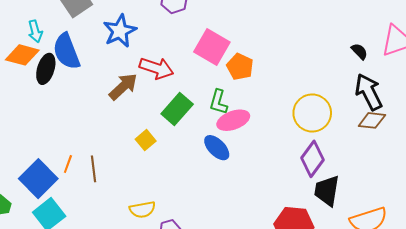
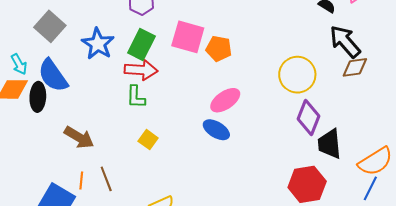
brown arrow: (123, 87) -> (79, 137), moved, turned 88
green L-shape: (219, 102) -> (136, 97), moved
green rectangle: (177, 109) -> (141, 45), moved

